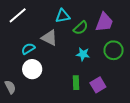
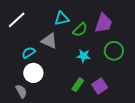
green rectangle: (76, 83) -> (78, 85), turned 40
gray semicircle: (10, 87) -> (21, 91), moved

